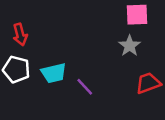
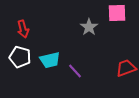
gray star: (130, 46) -> (89, 27), moved

